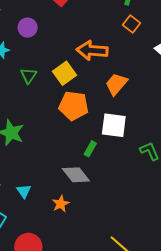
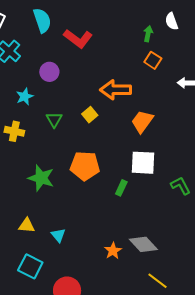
yellow square: (65, 73) -> (90, 115), size x0.7
orange pentagon: (74, 106) -> (85, 166), moved
gray diamond: (76, 175) -> (143, 244), moved
orange star: (61, 204) -> (113, 251), moved

